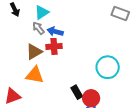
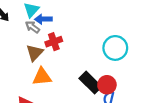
blue arrow: (55, 31) -> (43, 19), moved
black rectangle: (77, 92) -> (90, 83), size x1.5

